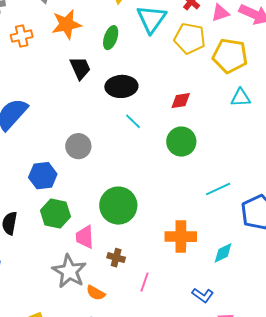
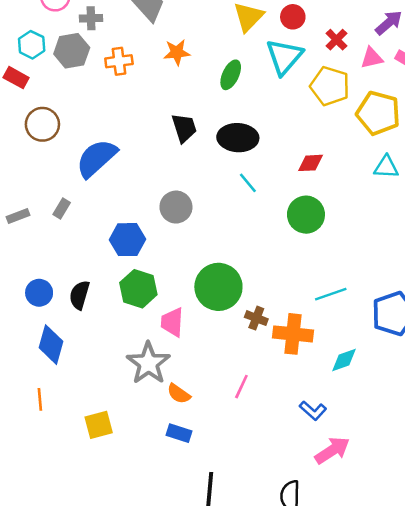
orange star: (66, 24) -> (177, 52), size x0.7
black trapezoid: (80, 68) -> (184, 128), moved
cyan line: (218, 189) -> (331, 294), moved
brown cross: (116, 258) -> (256, 318), moved

